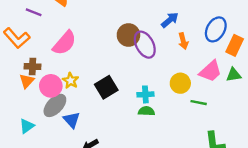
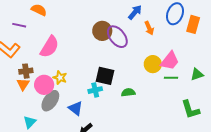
pink trapezoid: (211, 71) -> (170, 61), moved
green triangle: (234, 75) -> (197, 74), moved
black square: (106, 87) -> (105, 76), moved, turned -36
cyan cross: (145, 94) -> (95, 90), moved
blue triangle: (72, 120) -> (75, 108), moved

